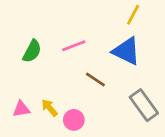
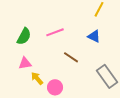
blue triangle: (126, 51) -> (94, 36), size x0.6
pink triangle: (21, 109) -> (25, 63), moved

